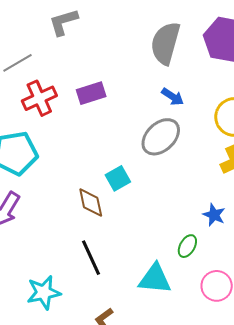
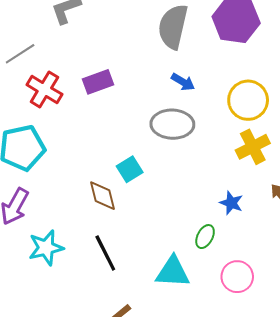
red cross: (39, 98) -> (44, 90), turned -32
gray ellipse: (161, 137) -> (172, 124), turned 48
cyan star: (44, 292) -> (46, 248), moved

